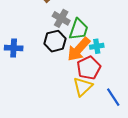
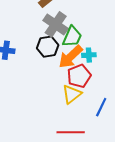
gray cross: (61, 18) -> (56, 24), size x1.4
blue line: (113, 97) -> (101, 107), turned 54

